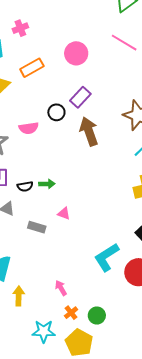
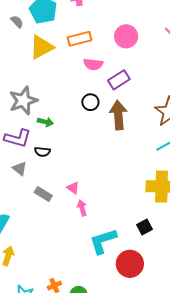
black circle: (56, 112) -> (90, 102), moved
pink semicircle: (29, 128) -> (93, 64), moved
green arrow: (47, 184) -> (45, 122), moved
pink arrow: (61, 288) -> (82, 208), moved

